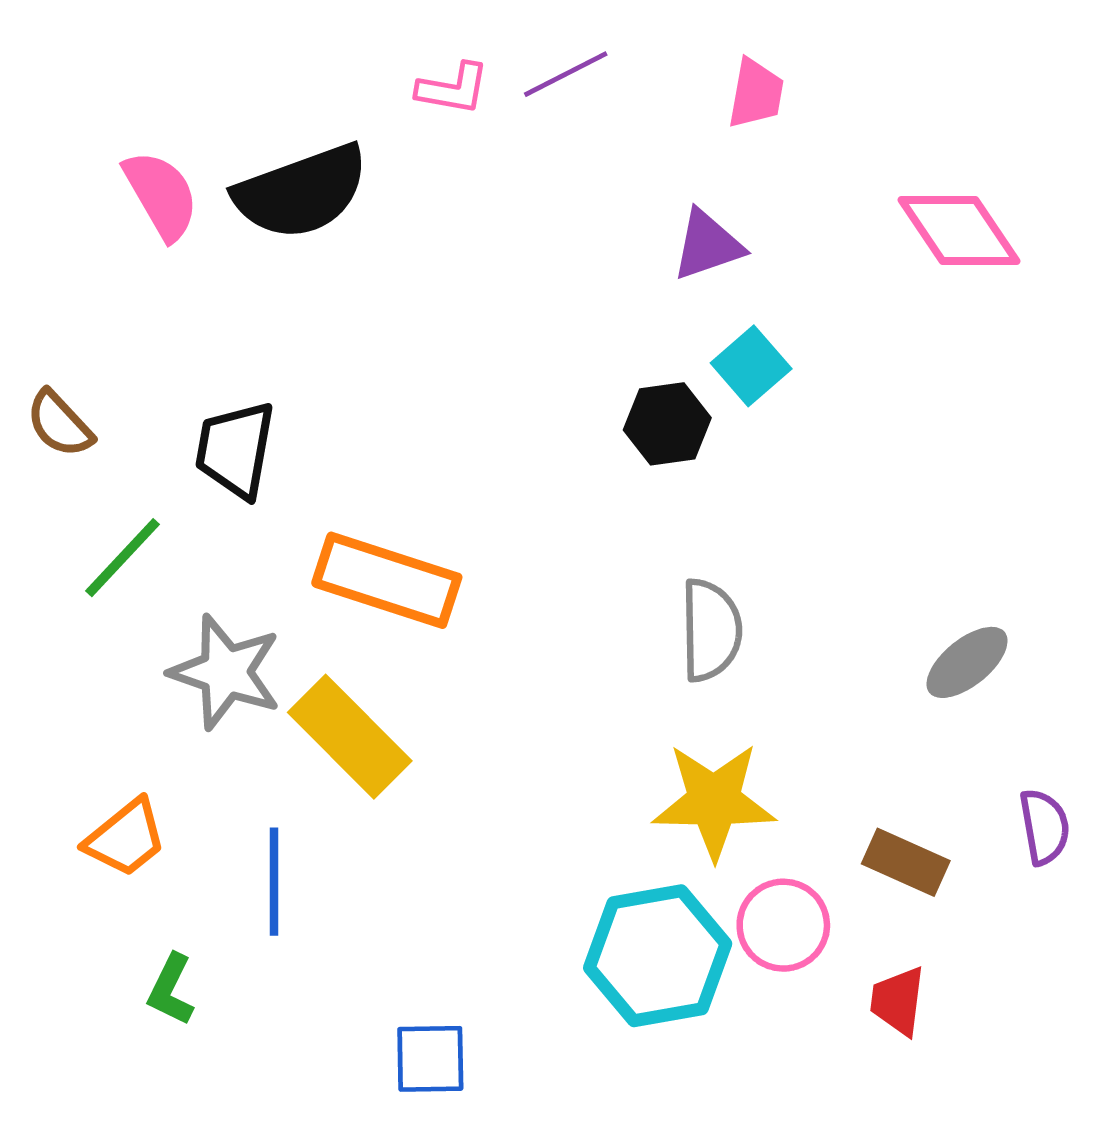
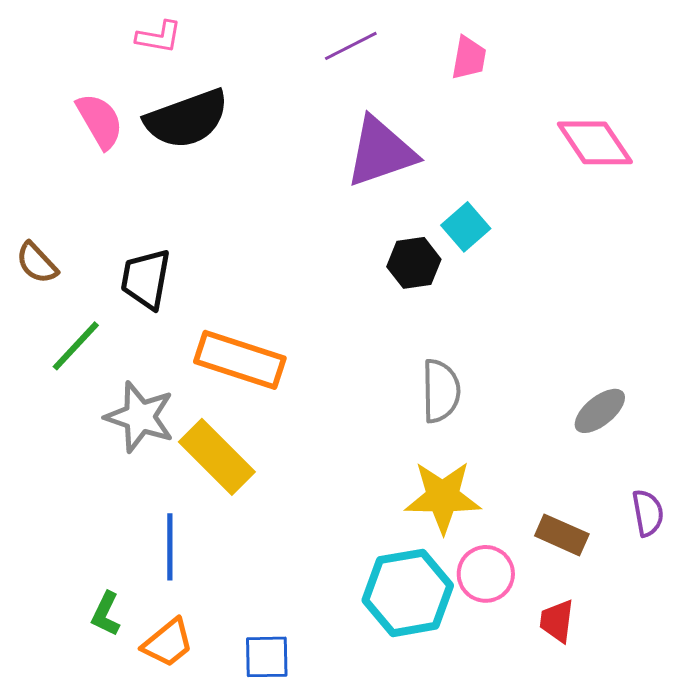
pink L-shape: (453, 89) -> (159, 37), moved
purple triangle: (708, 245) -> (381, 152), moved, size x1.6
orange trapezoid: (126, 838) -> (168, 643), moved

